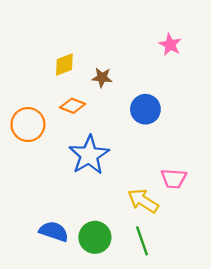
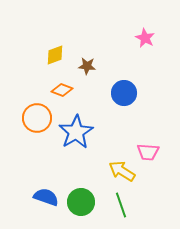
orange circle: (28, 125) -> (37, 118), moved

